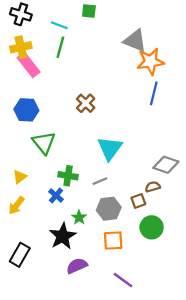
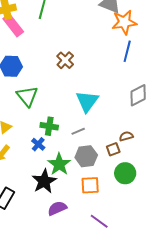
gray diamond: (166, 165) -> (138, 95), moved, turned -45
green star: (79, 217) -> (59, 164), size x1.6

